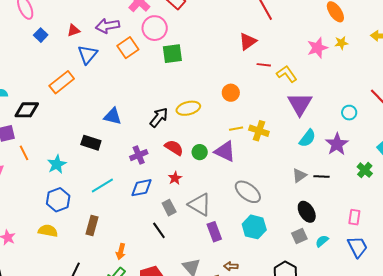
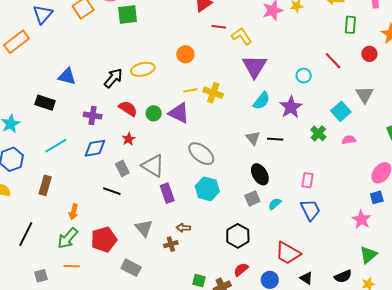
purple cross: (139, 155) -> (93, 116), turned 30
gray triangle: (299, 175) -> (253, 138), turned -35
black line: (159, 230) -> (112, 191), turned -36

